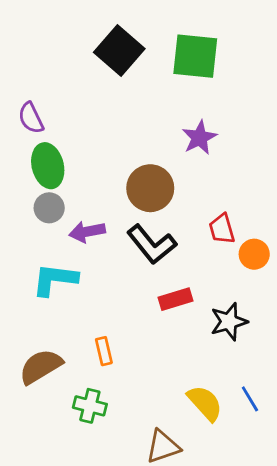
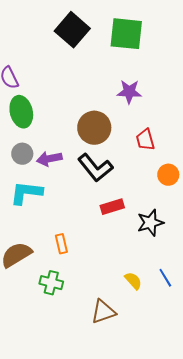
purple star: (199, 138) -> (129, 92), turned 30
gray circle: (49, 208) -> (22, 154), moved
red trapezoid: (222, 229) -> (145, 140), moved
yellow semicircle: (205, 403) -> (133, 281), size x0.7

